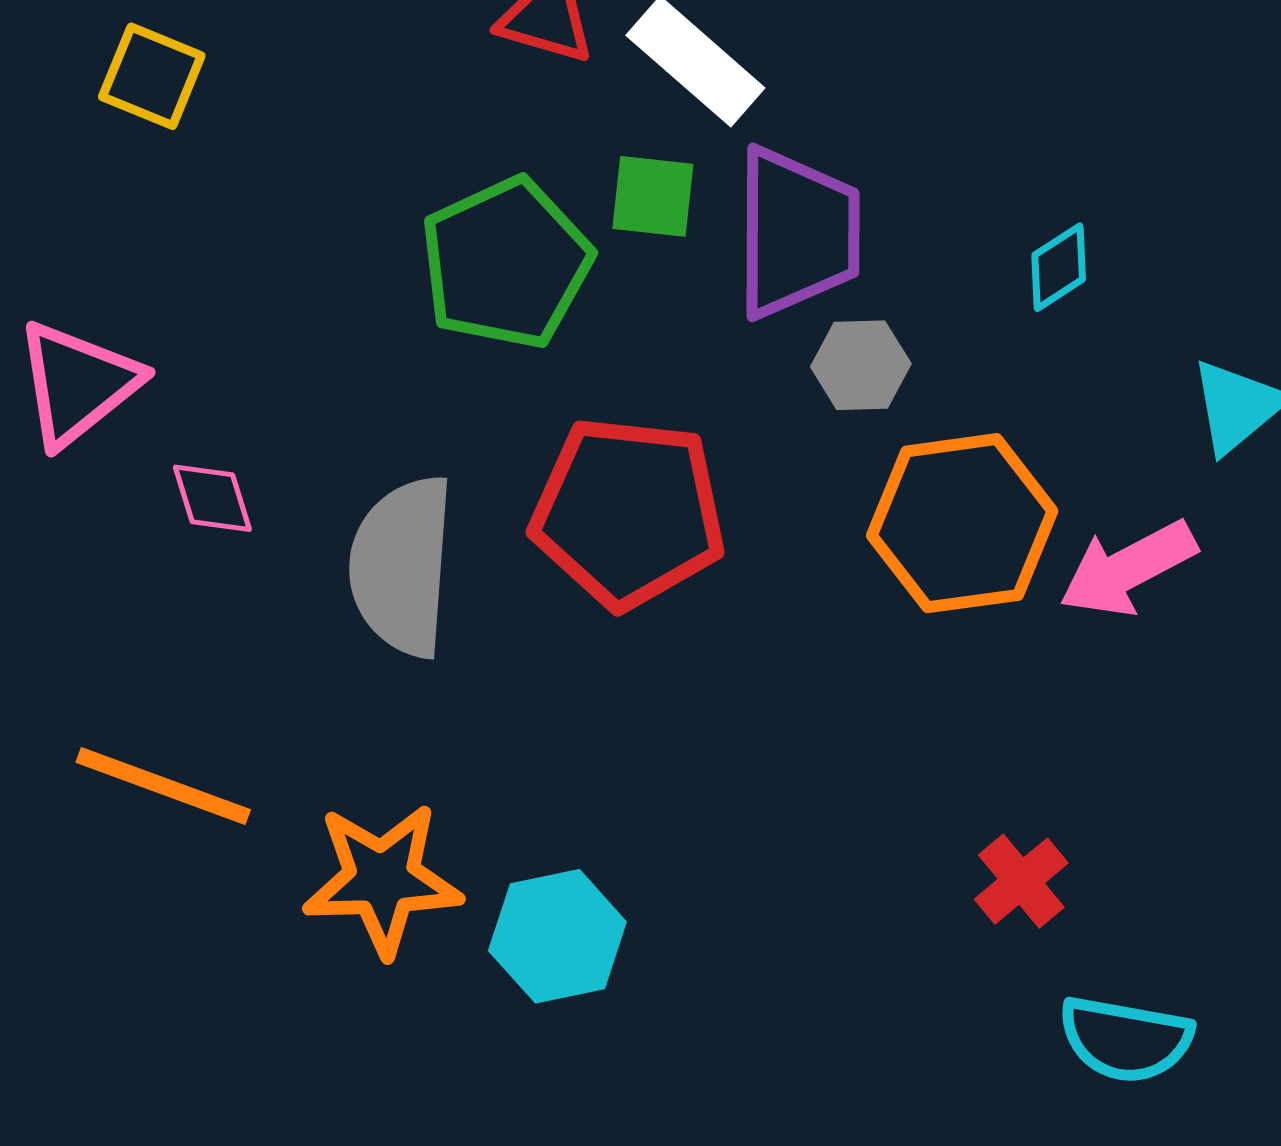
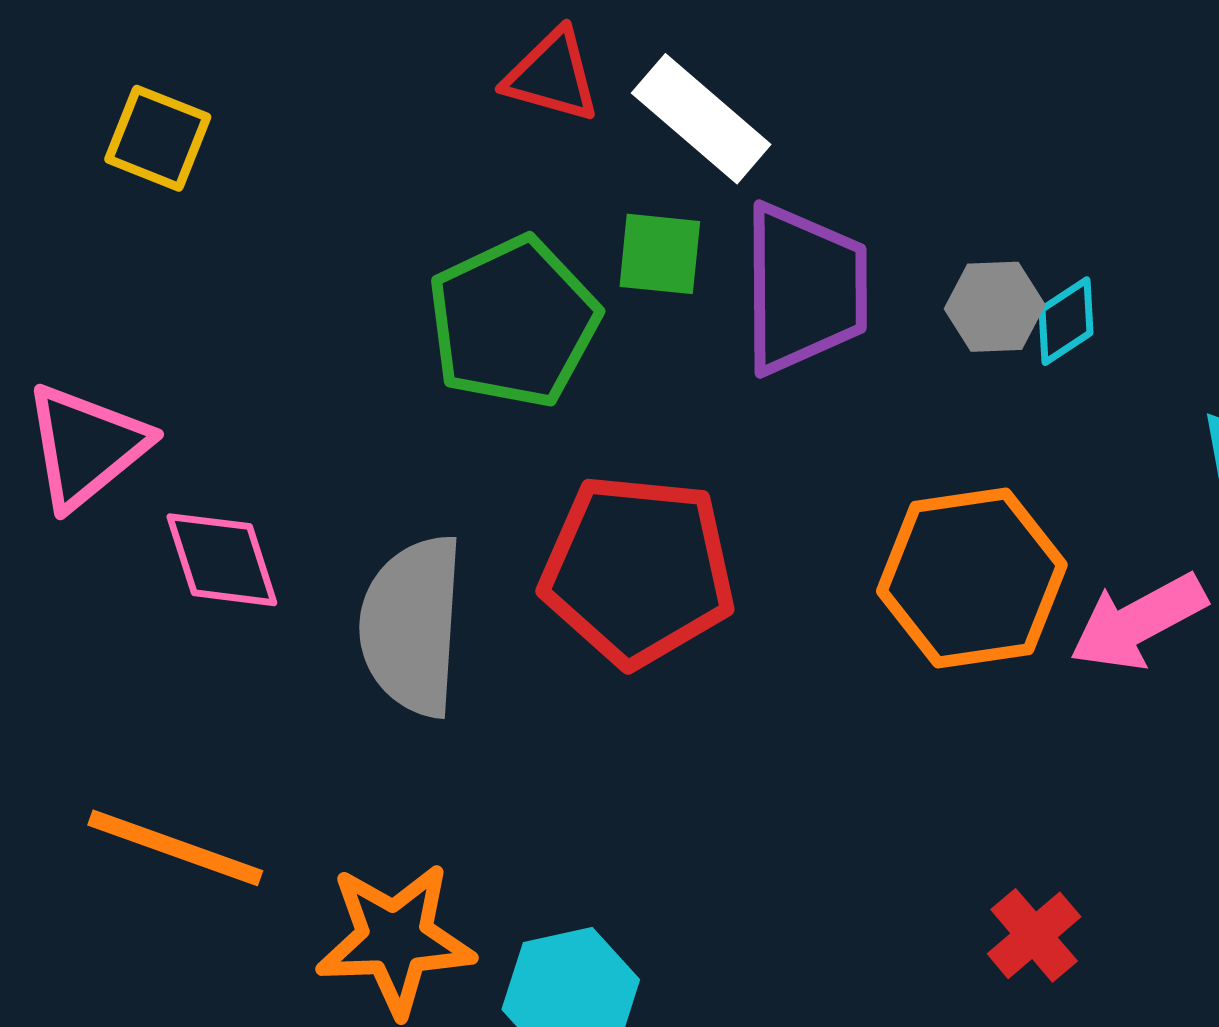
gray hexagon: (861, 365) -> (995, 307), moved
pink diamond: (212, 498) -> (222, 560), size x1.4

